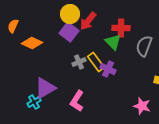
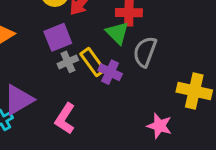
purple square: (69, 32) -> (58, 37), moved, turned 30
gray semicircle: (144, 46) -> (145, 52), moved

